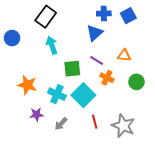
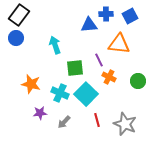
black rectangle: (46, 17) -> (19, 15), moved
blue triangle: (95, 33) -> (89, 25), moved, turned 36
orange triangle: (124, 55) -> (119, 44), moved, size x1.6
purple line: (97, 60) -> (99, 60), turned 32

